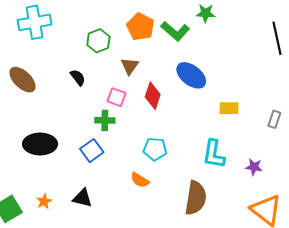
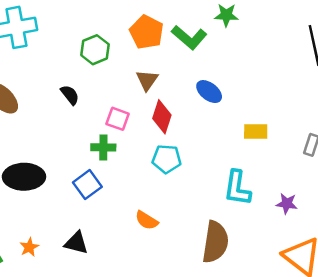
brown triangle: (130, 66) -> (147, 80), moved
blue ellipse: (191, 75) -> (209, 92), size x0.7
cyan pentagon: (155, 149) -> (167, 159), moved

